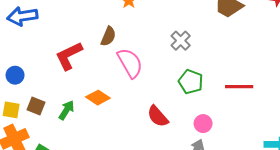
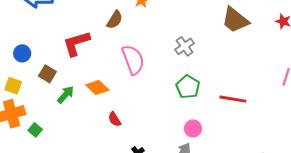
brown semicircle: (108, 36) -> (115, 20), moved
brown square: (36, 106) -> (47, 74), moved
red semicircle: (158, 116) -> (114, 119), moved, size x0.7

